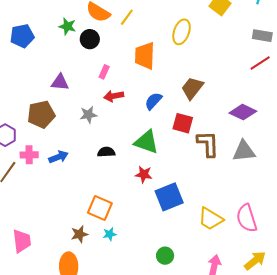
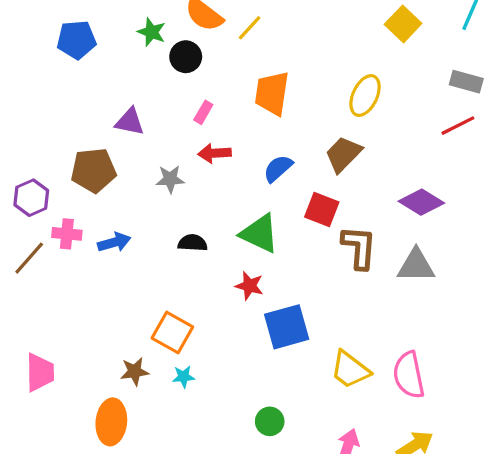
yellow ellipse: (182, 32) -> (365, 96), moved

